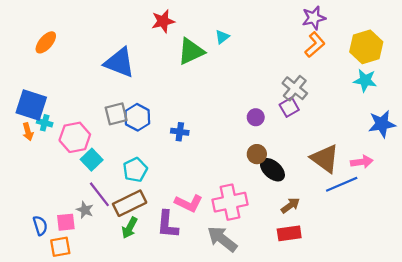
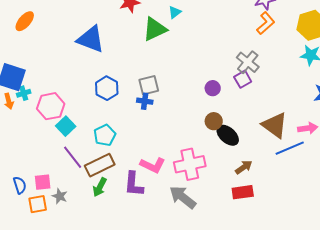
cyan triangle: (222, 37) -> (175, 12), moved
gray square: (116, 114) -> (149, 85), moved
cyan cross: (45, 123) -> (24, 93), turned -32
gray star: (85, 210) -> (60, 196), moved

